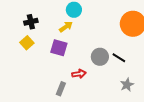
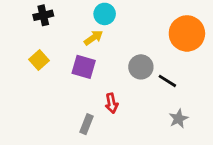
black cross: (31, 22) -> (43, 15), moved
gray circle: (100, 57) -> (141, 67), moved
red arrow: (79, 74) -> (112, 103), turned 88

